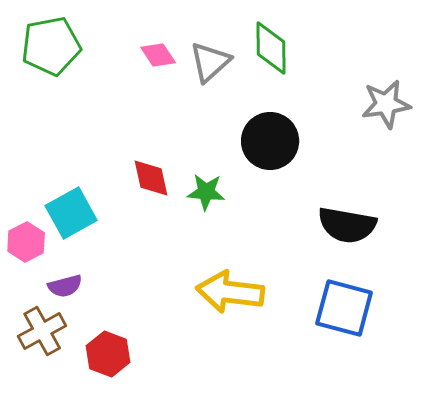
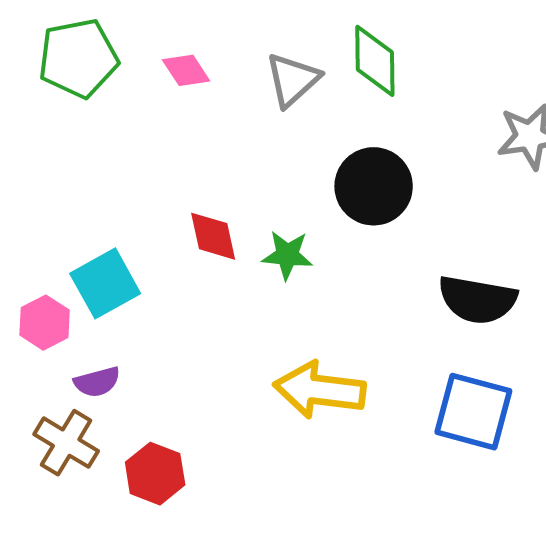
pink diamond: (158, 55) -> (186, 70), moved
brown cross: (42, 331) -> (66, 443), turned -30

